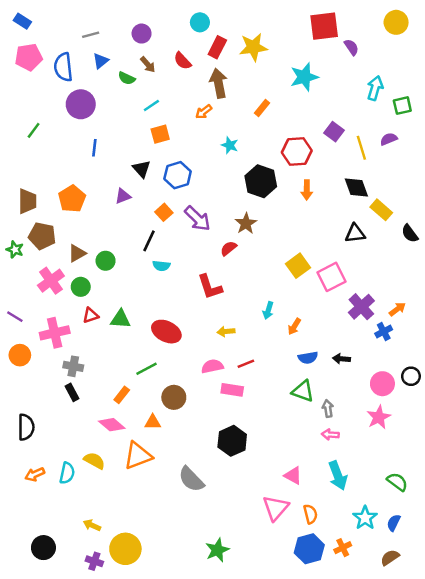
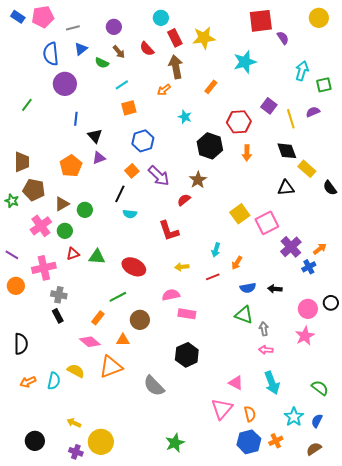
red rectangle: (217, 47) -> (175, 38), turned -54
pink pentagon: (29, 57) -> (43, 17), moved
black triangle: (142, 169) -> (95, 136), moved
orange pentagon: (72, 199) -> (71, 166), moved
red line: (246, 364) -> (213, 277), moved

